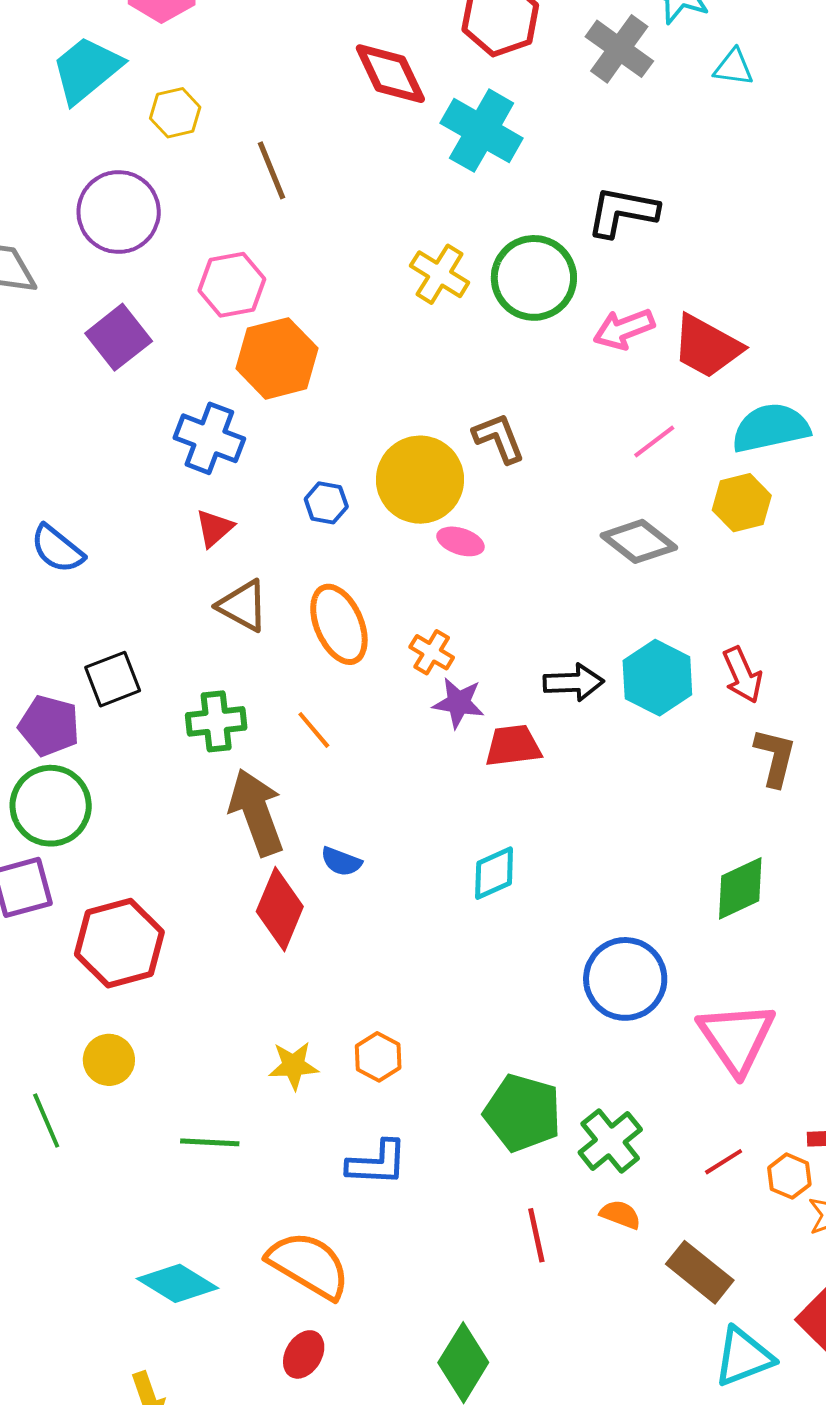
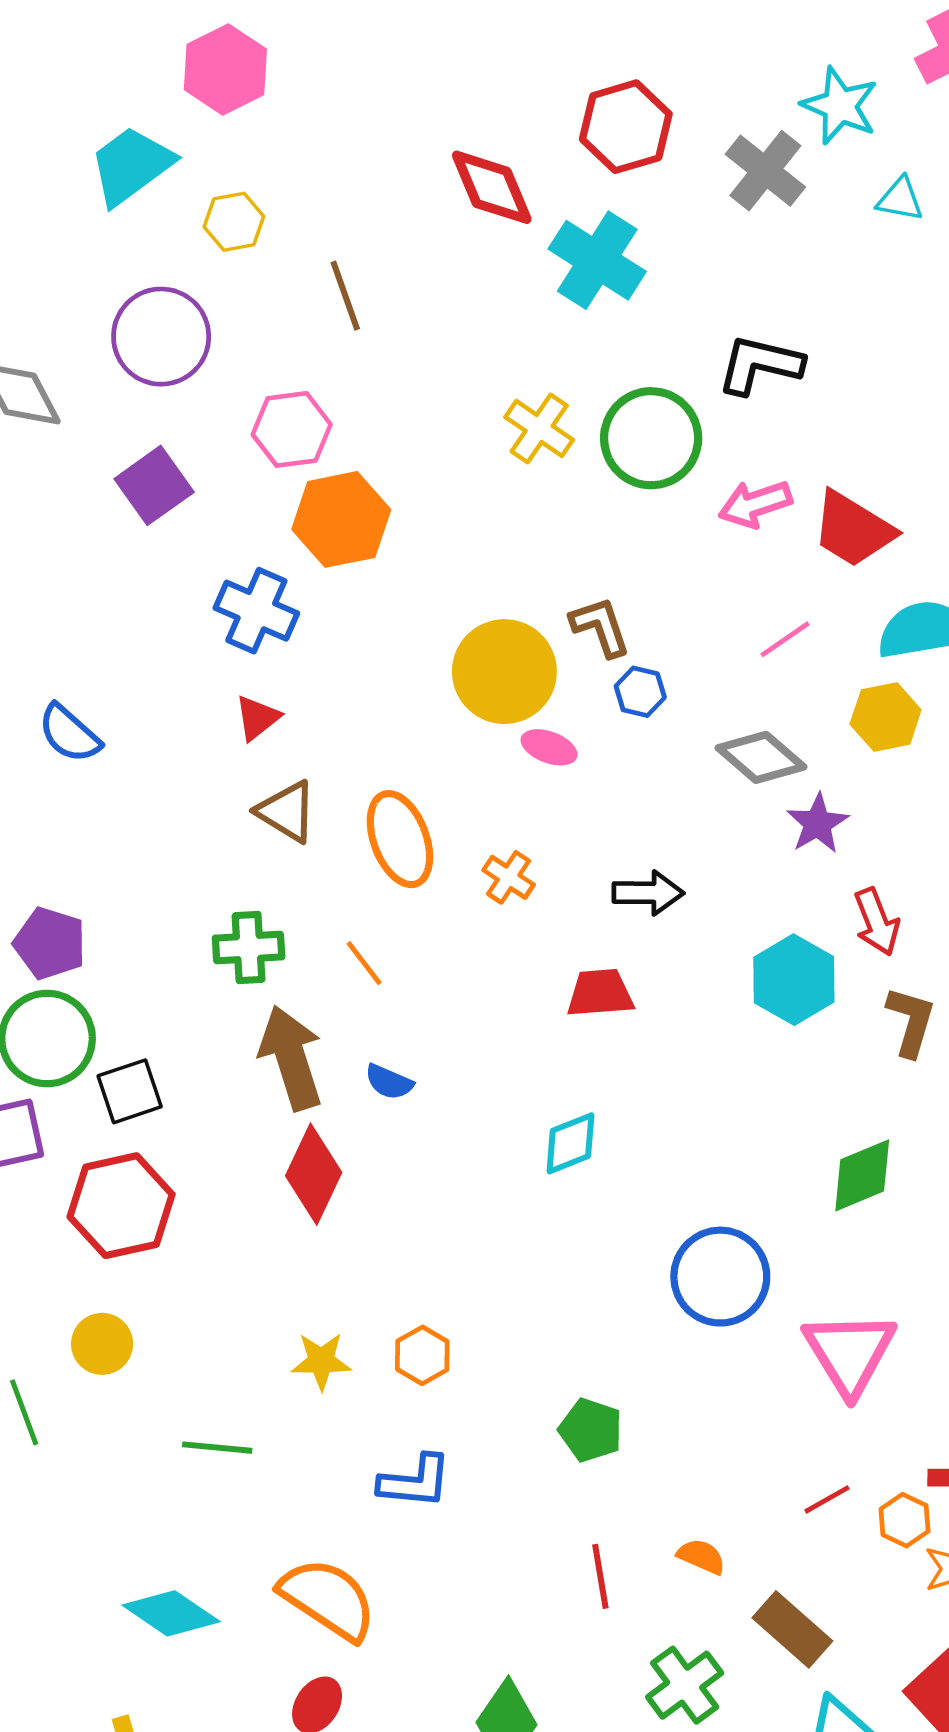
blue hexagon: (326, 503) -> (640, 692), moved
cyan hexagon: (657, 678) -> (794, 980), moved
black square: (113, 679) -> (130, 1091), moved
black arrow: (574, 682) -> (648, 893), moved
purple star: (459, 703) -> (818, 824), moved, turned 30
blue semicircle: (341, 862) -> (389, 1082), moved
green pentagon: (523, 1113) -> (591, 1430), size x0.7
green cross: (610, 1141) -> (685, 1685), moved

